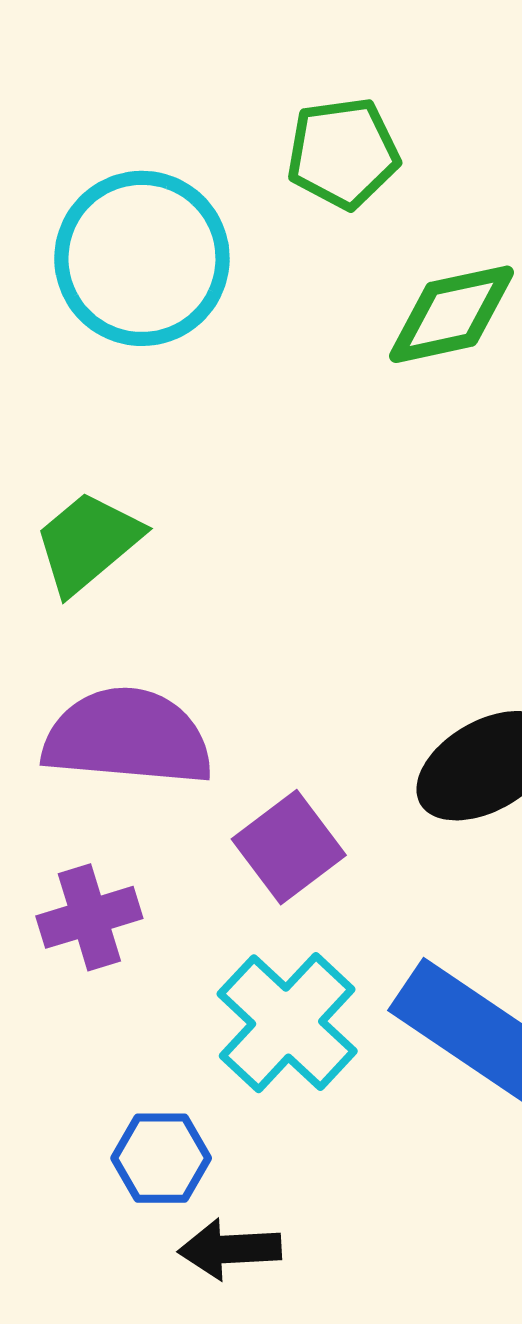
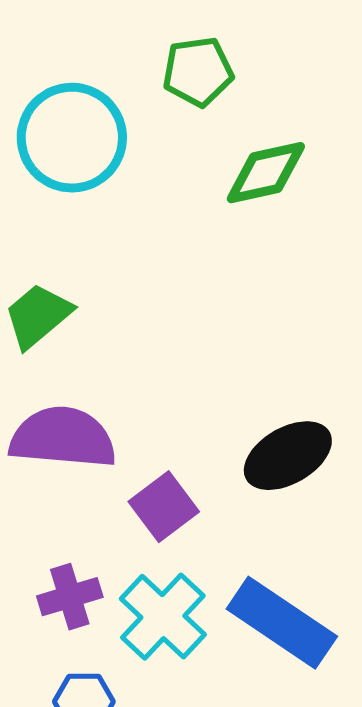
purple cross: (89, 917) -> (70, 597), moved

